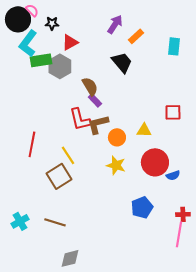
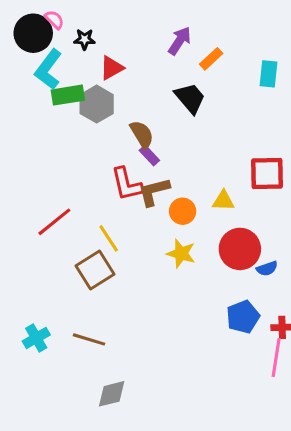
red square: (173, 112) -> (267, 173), size x1.4
red line: (32, 144) -> (54, 222), turned 40
blue pentagon: (142, 207) -> (243, 317), moved

